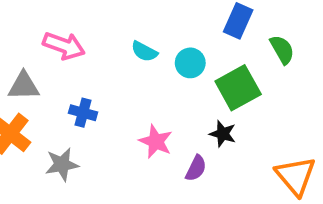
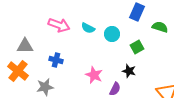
pink arrow: (64, 46) -> (59, 25), moved
green semicircle: (282, 50) -> (160, 27), turned -42
green square: (238, 88) -> (137, 47), size x0.6

